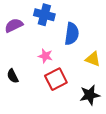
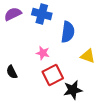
purple semicircle: (14, 25) -> (13, 14), moved
black star: (90, 95) -> (73, 90), moved

